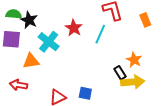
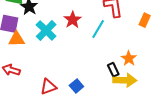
orange rectangle: (145, 20) -> (145, 20), turned 40
orange triangle: (31, 61) -> (17, 39), moved
blue square: (85, 93) -> (76, 86), turned 32

